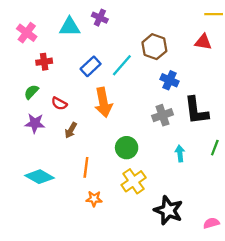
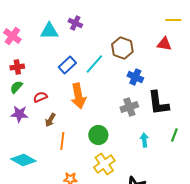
red cross: (44, 62) -> (17, 67), moved
red semicircle: (59, 104) -> (40, 97), turned 128
orange line: (86, 167) -> (62, 141), moved

